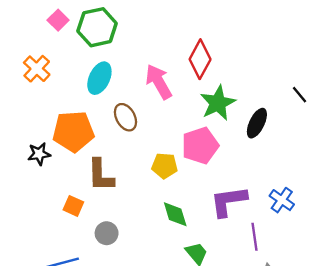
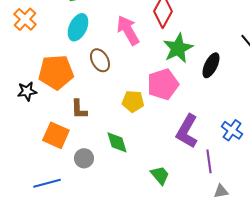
brown L-shape: (101, 175) -> (79, 109), size x0.7
purple L-shape: (228, 201) -> (187, 131), turned -52
orange square: (73, 206) -> (56, 135), size x1.5
green diamond: (175, 214) -> (117, 142), moved

